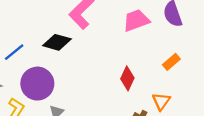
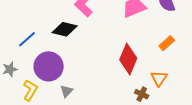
red diamond: (127, 78) -> (128, 59), size x1.4

